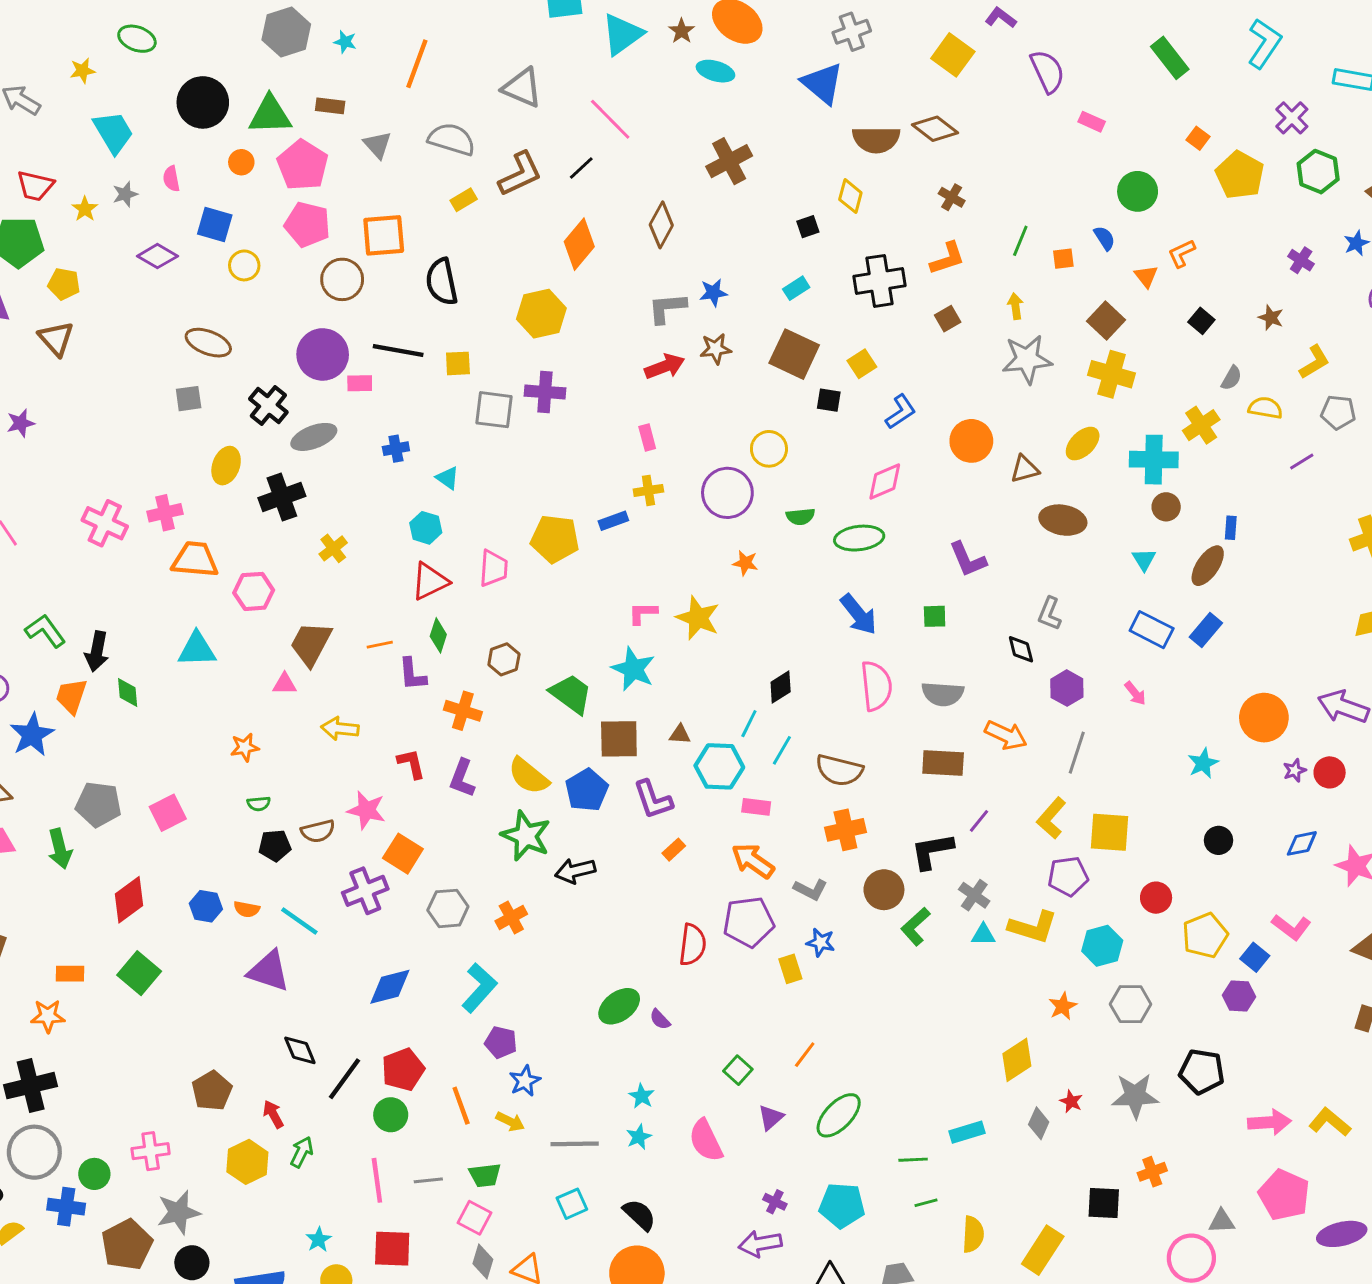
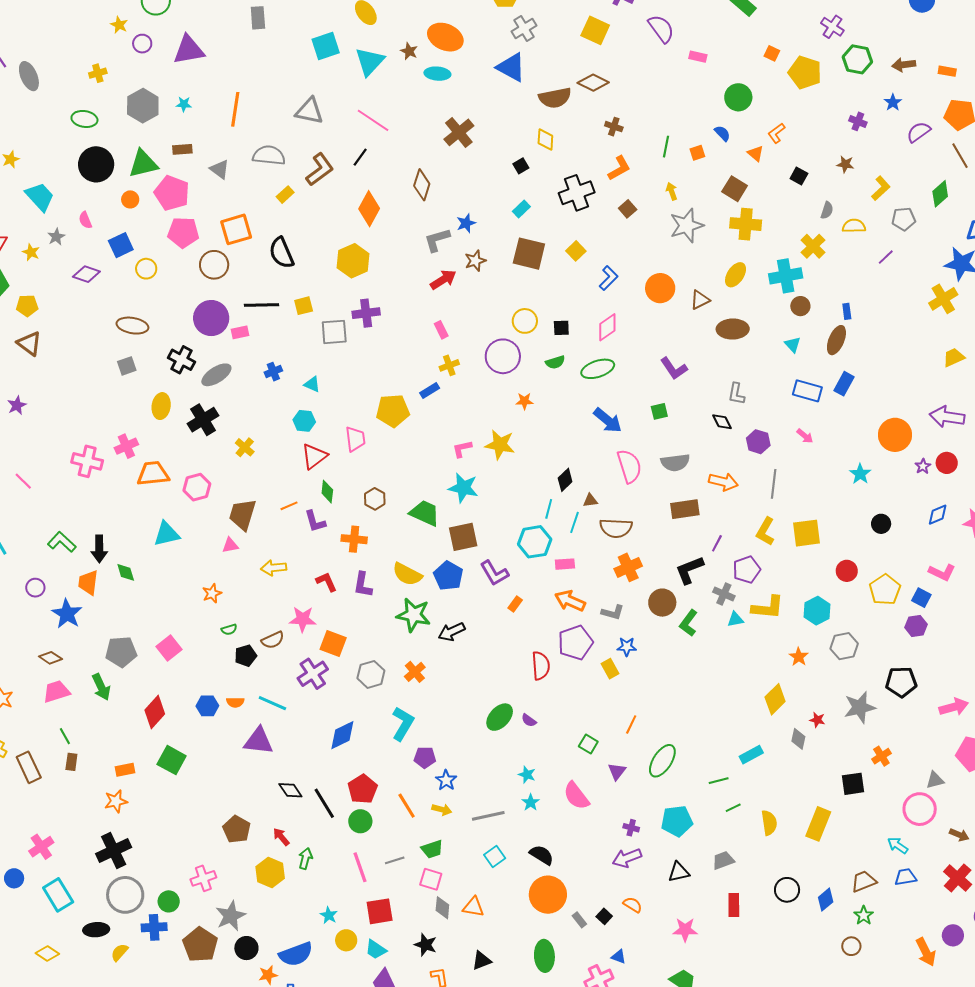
green ellipse: (137, 39) -> (84, 119), moved
blue square: (215, 225) -> (121, 245), turned -30
black square: (829, 400) -> (561, 328), moved
brown triangle: (680, 734) -> (590, 500), moved
purple pentagon: (1068, 876) -> (747, 570), moved
black line: (344, 1079) -> (324, 803), turned -56

